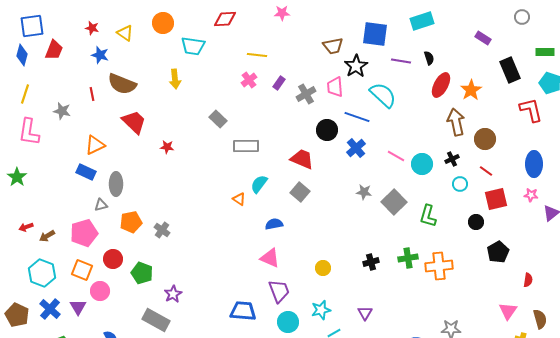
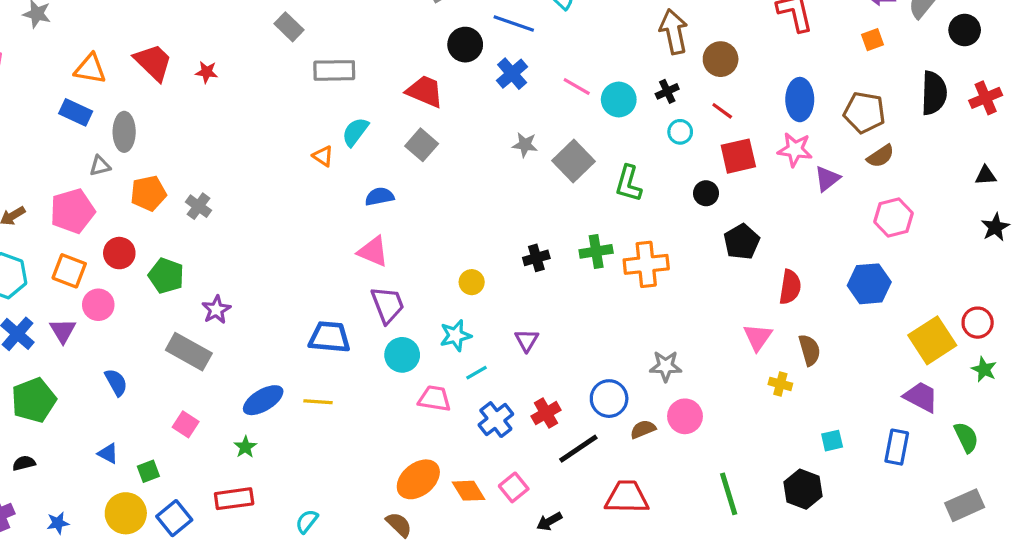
red trapezoid: (134, 122) -> (153, 62), moved
orange triangle: (95, 145) -> (90, 69), turned 35
pink star: (531, 195) -> (795, 150), size x1.5
yellow circle: (323, 268) -> (472, 282), moved
red semicircle: (528, 280) -> (790, 287), size x1.5

